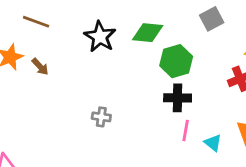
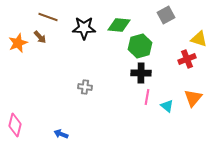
brown line: (36, 22) -> (48, 17), moved
black star: (100, 37) -> (84, 28), turned -30
brown arrow: (40, 67) -> (40, 37), moved

